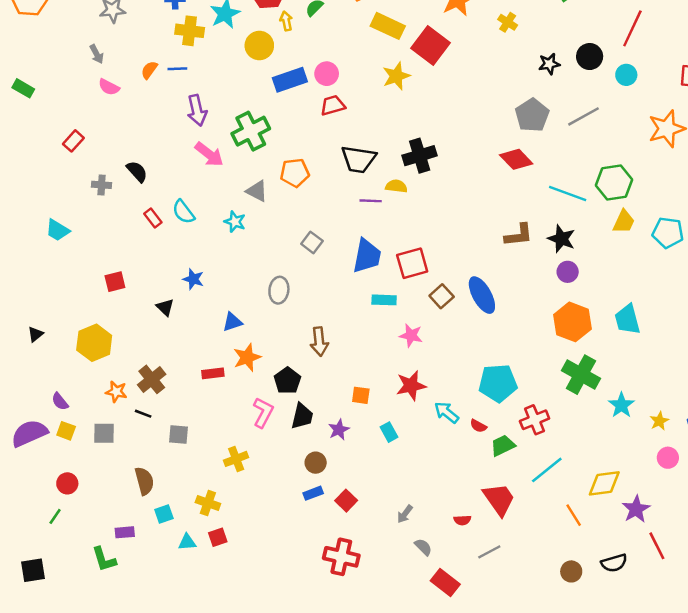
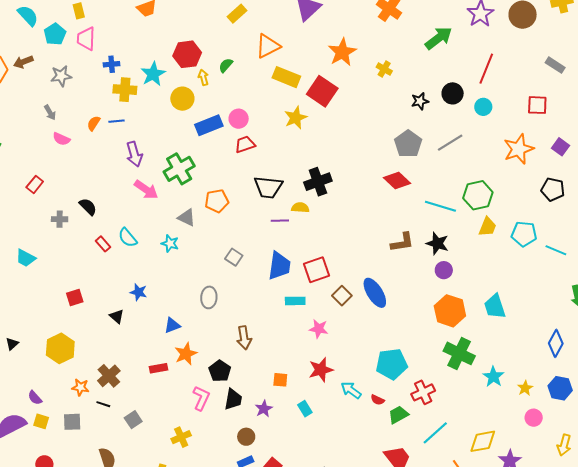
gray square: (179, 434) -> (133, 420), turned -36

